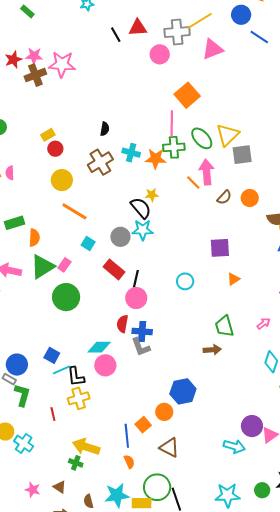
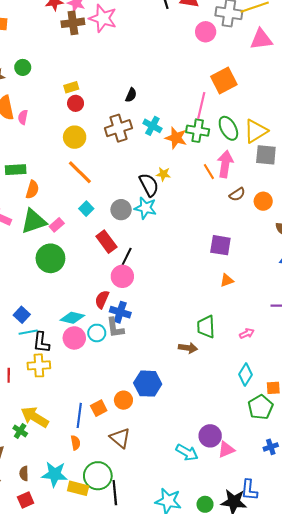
cyan circle: (185, 281) -> (97, 333), moved

